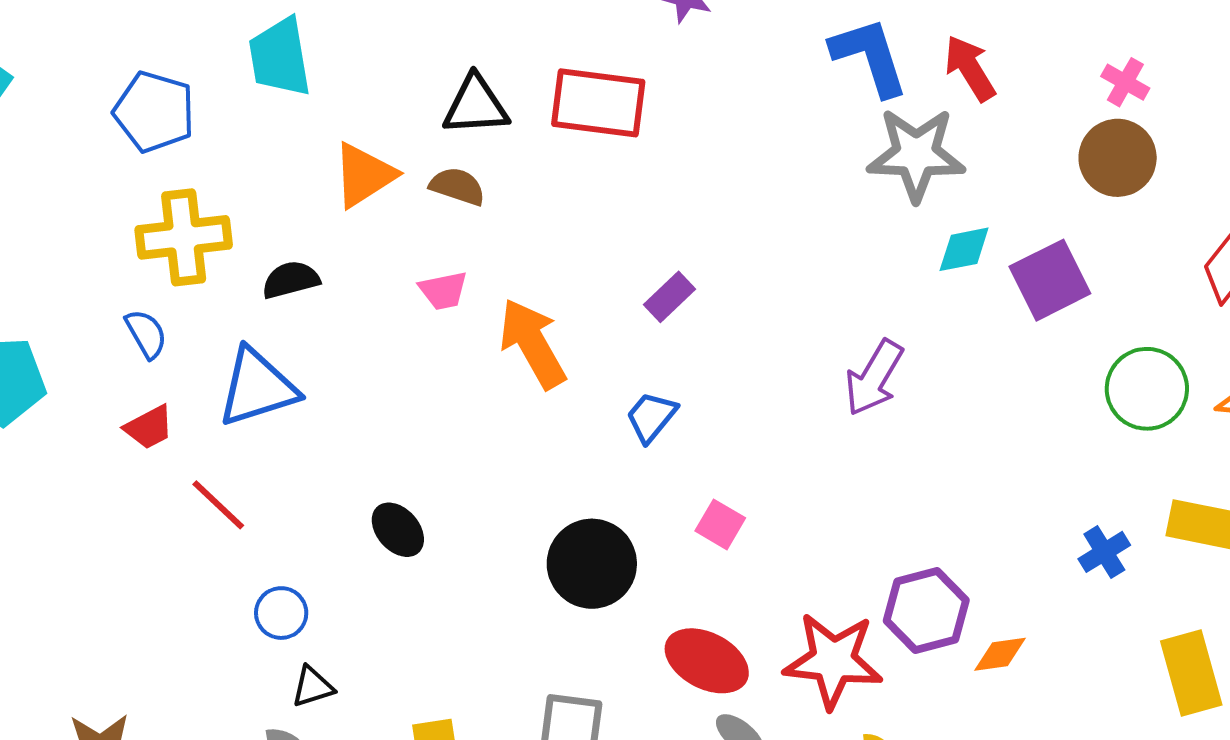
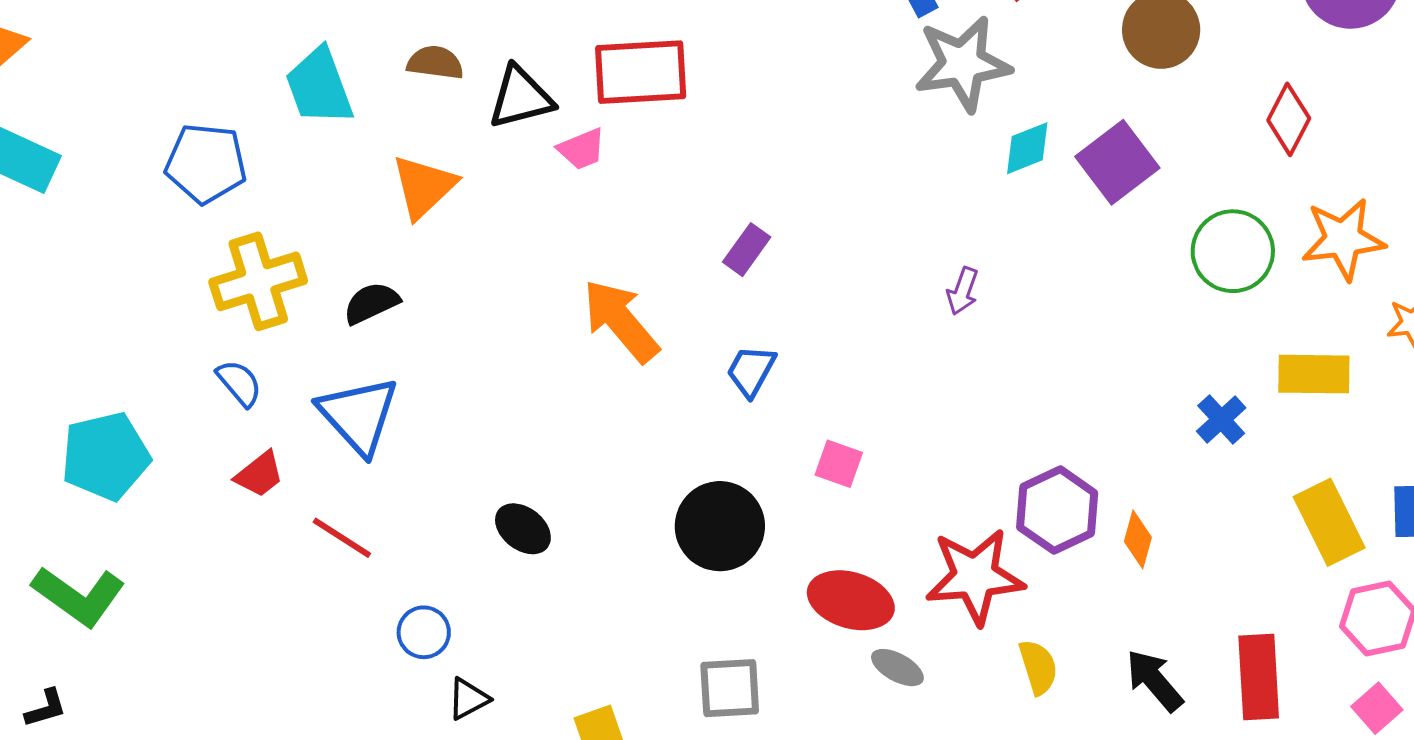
brown semicircle: (457, 186) -> (435, 63), moved
pink trapezoid: (443, 291) -> (582, 149), moved
purple arrow: (874, 378) -> (963, 291), size x0.6
blue triangle: (257, 388) -> (359, 415), turned -44
orange diamond: (1000, 654) -> (1138, 539), turned -56

